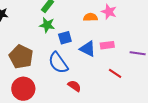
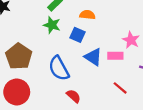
pink star: (109, 12) -> (131, 40), moved
orange semicircle: (90, 17) -> (87, 15), moved
blue square: (65, 38) -> (77, 35), moved, turned 32

